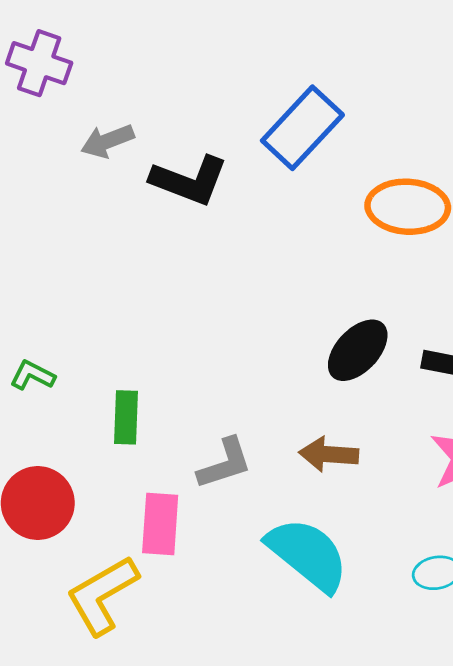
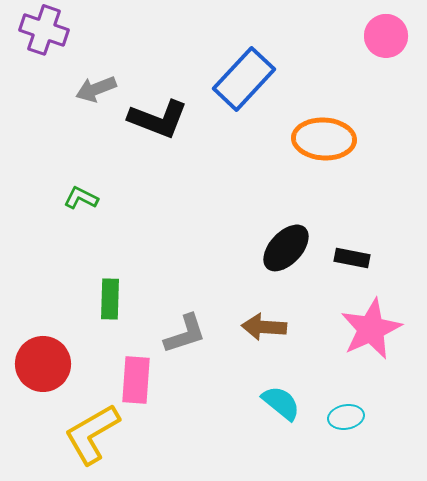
green L-shape: (32, 375) -> (81, 198), moved
cyan semicircle: (308, 554) -> (281, 403), moved, size x0.6

